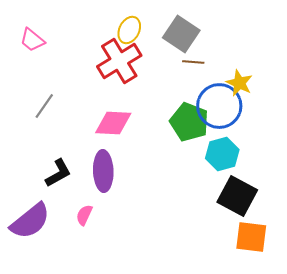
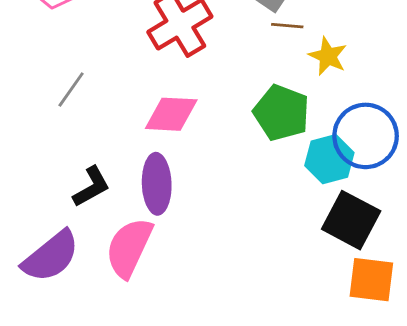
yellow star: (239, 83) -> (328, 56), moved
blue circle: (219, 106) -> (366, 136), moved
pink semicircle: (84, 215) -> (129, 248), size x2.0

